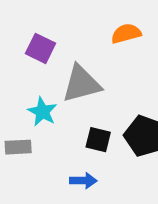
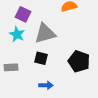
cyan star: (42, 112) -> (17, 34), moved
black square: (98, 140) -> (41, 58), moved

